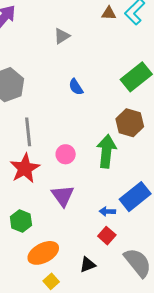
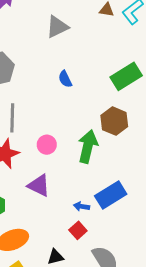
gray triangle: (62, 36) -> (57, 27), size x1.4
purple triangle: (63, 196) -> (39, 185), turned -35

